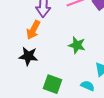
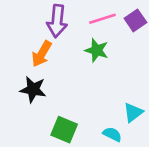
green star: (77, 45) -> (97, 50), moved

